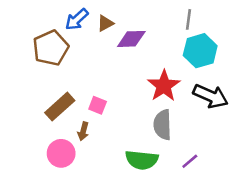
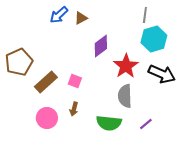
purple diamond: (131, 39) -> (101, 46), moved, turned -35
brown pentagon: (51, 48) -> (19, 62), moved
brown arrow: (83, 131) -> (74, 109), moved

